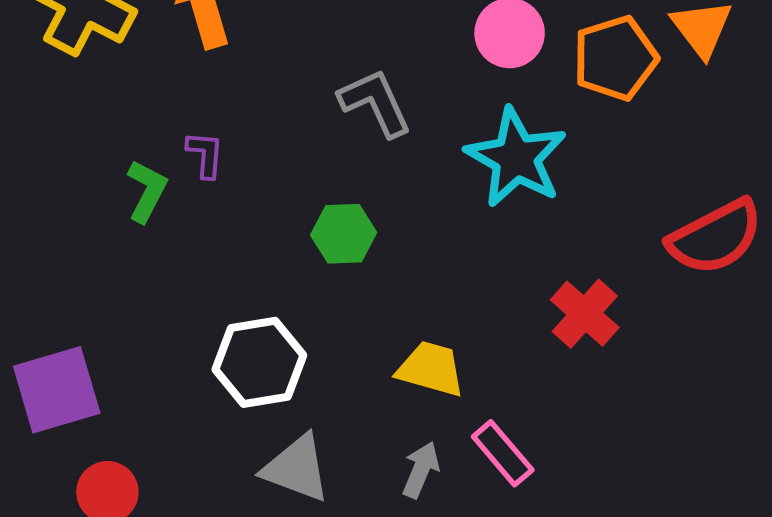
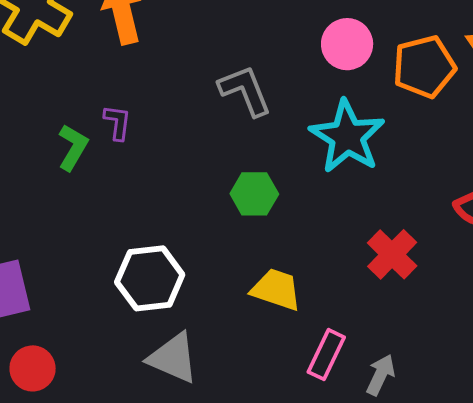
green hexagon: (344, 234) -> (254, 194), moved
pink rectangle: (503, 453) -> (326, 355), turned 63
gray arrow: (421, 470) -> (380, 375), moved

